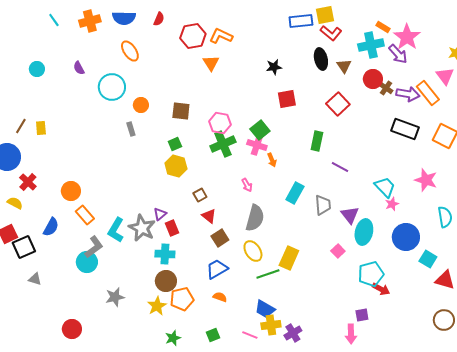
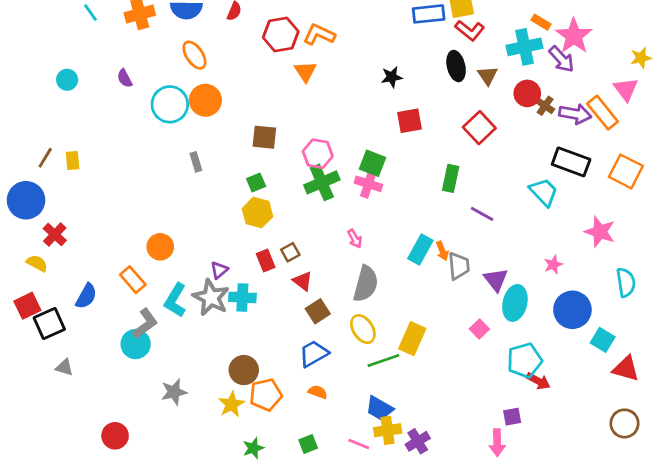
orange circle: (141, 105) -> (205, 100), moved, size x1.5
green square: (260, 130) -> (373, 163), turned -30
orange arrow: (272, 160) -> (442, 251), moved
cyan trapezoid: (385, 187) -> (544, 192), moved
orange circle: (71, 191) -> (160, 247), moved
purple triangle: (160, 214) -> (219, 270), moved
red rectangle: (172, 228) -> (266, 260), moved
cyan cross: (165, 254) -> (242, 297), moved

